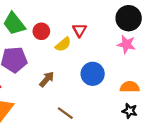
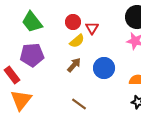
red circle: (41, 31) -> (73, 22), moved
brown arrow: (47, 79) -> (74, 65), moved

